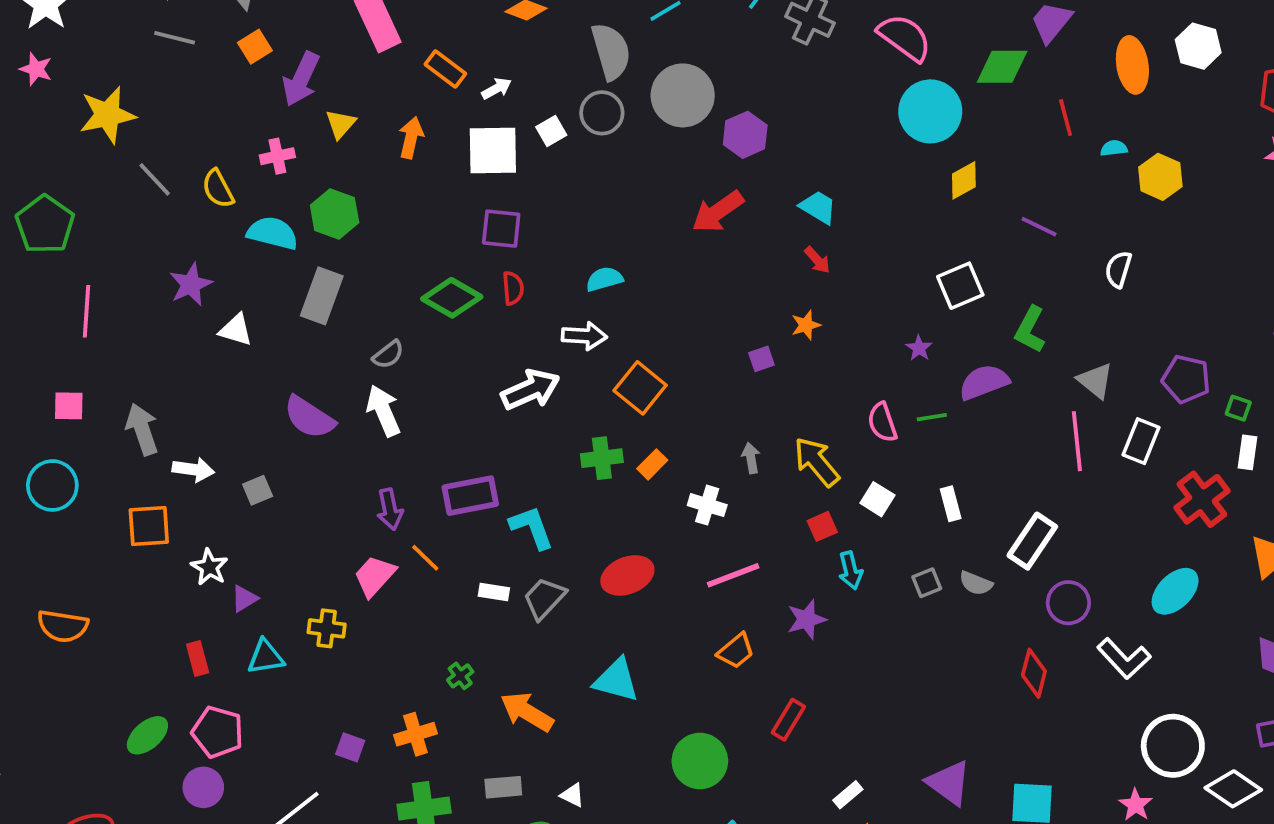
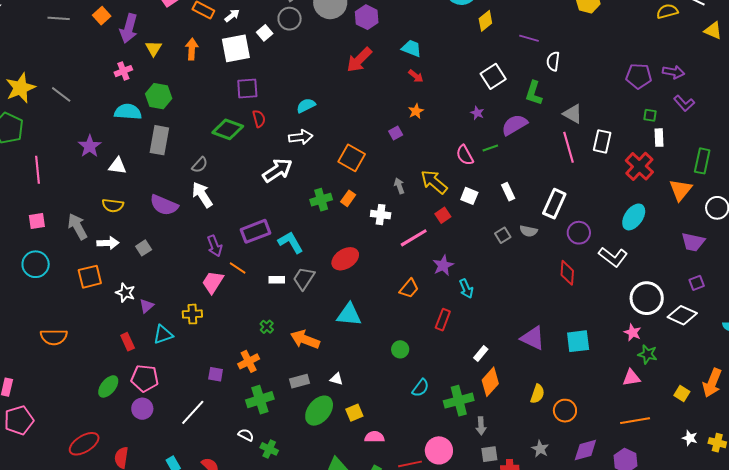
yellow star: (107, 115) -> (20, 88), moved
yellow semicircle: (218, 189) -> (113, 205), moved, turned -45
white semicircle: (1118, 269) -> (553, 61), moved
purple pentagon: (1186, 379) -> (639, 76), moved
orange square: (640, 388) -> (352, 158), moved
cyan arrow: (850, 570) -> (466, 289), moved
pink line: (733, 575) -> (414, 238), moved
green circle: (700, 761) -> (400, 349), size x0.6

